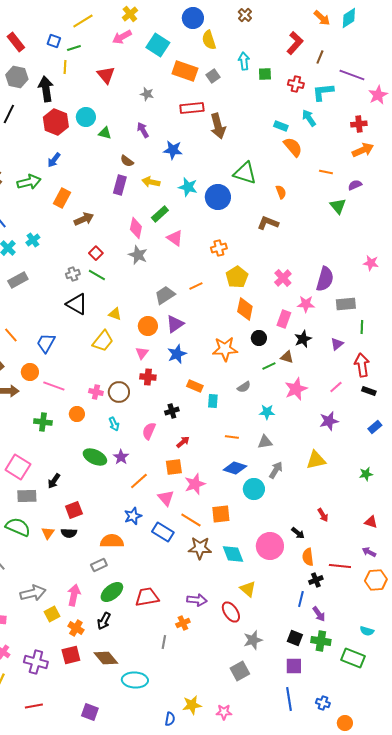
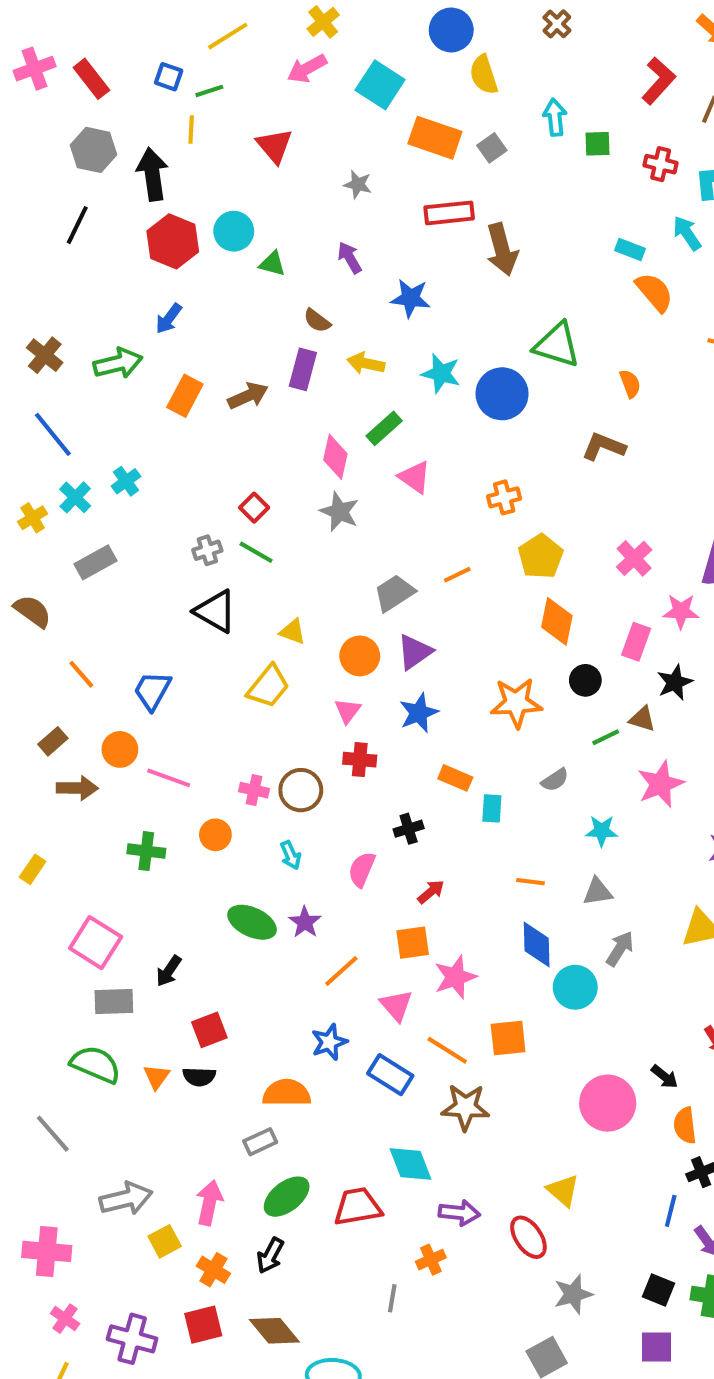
brown arrow: (84, 219) -> (248, 396), moved
blue diamond: (235, 468) -> (537, 945), turned 70
cyan diamond: (233, 554) -> (411, 1164), moved

